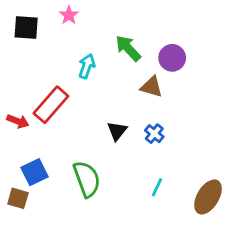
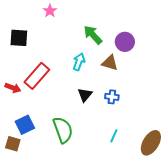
black square: (26, 28) -> (19, 38), moved
cyan arrow: (87, 66) -> (79, 62), moved
blue cross: (154, 134) -> (112, 97), turned -32

